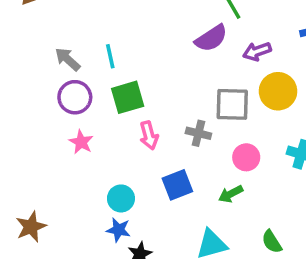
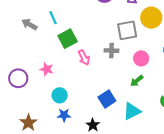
purple circle: (75, 97) -> (18, 78), moved
blue square: (177, 185) -> (107, 99), moved
cyan circle: (121, 198) -> (60, 95), moved
blue star: (118, 230) -> (64, 115), moved

